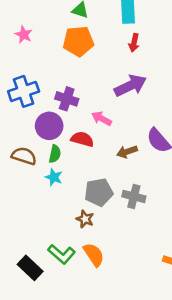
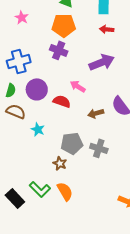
red arrow: (134, 43) -> (107, 29), turned 80
purple cross: (67, 99) -> (59, 50), moved
green semicircle: (55, 154) -> (11, 91), moved

